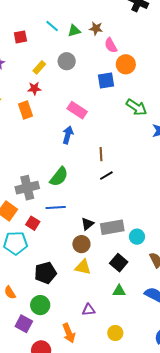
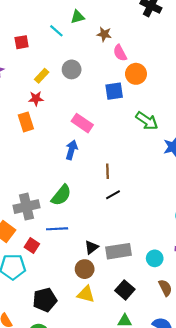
green triangle: (74, 31) -> (78, 17), moved
cyan circle: (137, 237) -> (155, 258), moved

